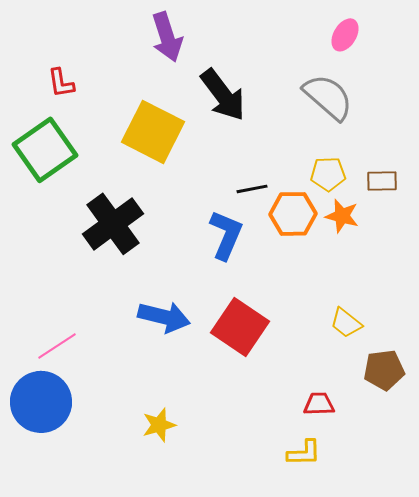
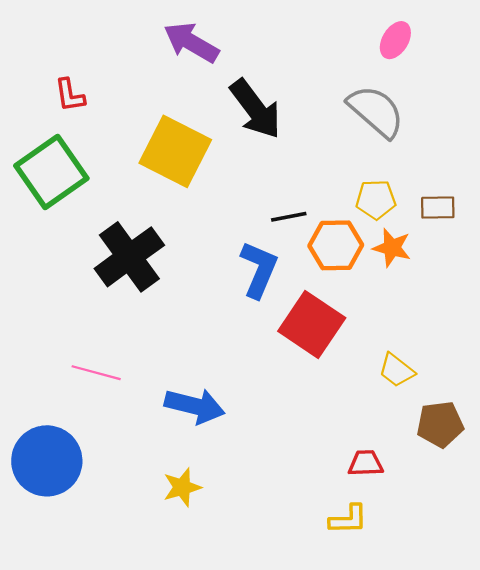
purple arrow: (167, 37) -> (191, 42), turned 138
blue arrow: (164, 317) -> (195, 406), moved
red square: (240, 327) -> (312, 324), moved
pink line: (57, 346) -> (96, 373), moved, turned 48

